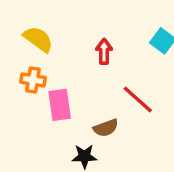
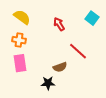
red arrow: (104, 52) -> (59, 24), turned -32
pink rectangle: (60, 105) -> (20, 63), moved

